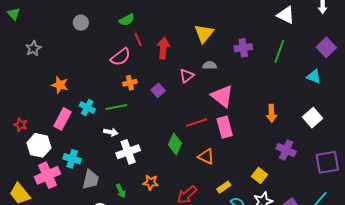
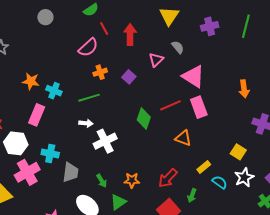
gray semicircle: (210, 65) -> (178, 47), turned 56
cyan cross: (87, 107) -> (54, 91), moved
green diamond: (175, 144) -> (144, 119), moved
orange star: (151, 182) -> (132, 180), moved

